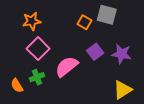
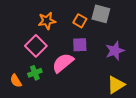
orange star: (32, 21) -> (47, 21), moved
purple square: (95, 52) -> (80, 45), moved, turned 35
purple star: (122, 54) -> (115, 51), turned -30

